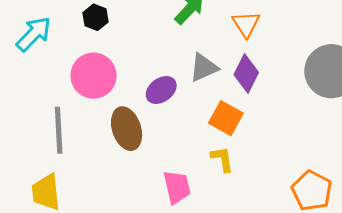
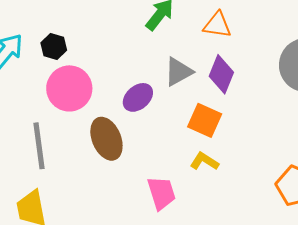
black hexagon: (96, 17) -> (54, 47), moved
orange triangle: (246, 24) -> (217, 25), turned -44
yellow L-shape: (222, 159) -> (204, 161), turned -44

